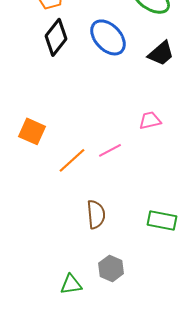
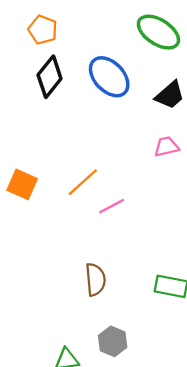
pink trapezoid: (150, 120) -> (166, 147), moved
orange line: (72, 160) -> (83, 182), moved

